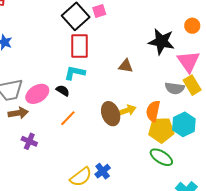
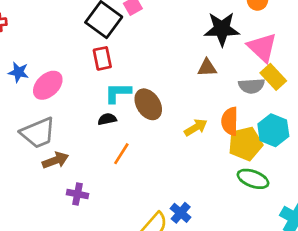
red rectangle: (80, 46) -> (102, 58), moved, size x0.7
brown triangle: (126, 66) -> (207, 68), moved
black semicircle: (63, 91) -> (107, 119), turned -32
pink ellipse: (37, 94) -> (48, 85), moved
brown ellipse: (111, 114) -> (148, 104), moved

